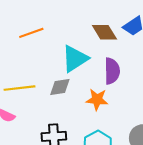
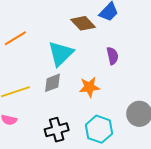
purple semicircle: (112, 71) -> (112, 56), moved, size x0.7

